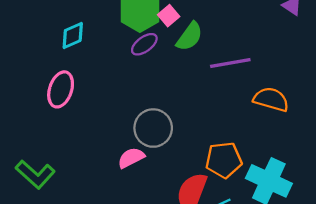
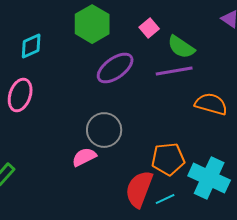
pink square: (169, 16) -> (149, 28), moved
green semicircle: (190, 37) -> (181, 47), moved, turned 88
purple ellipse: (144, 44) -> (115, 68), moved, size x1.5

